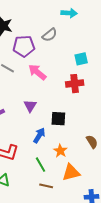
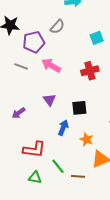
cyan square: (81, 59) -> (97, 38), moved
green line: (40, 165) -> (58, 166), moved

